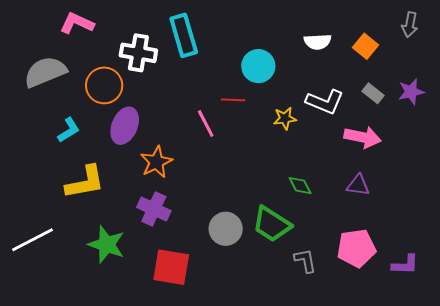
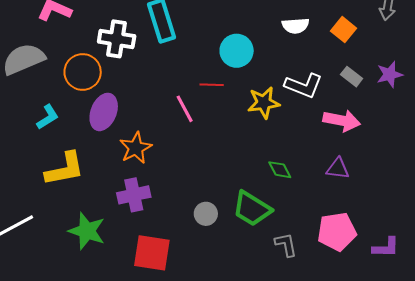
yellow star: (285, 118) -> (264, 103), size x1.4
purple cross: (154, 209) -> (134, 195), turned -36
gray circle: (226, 229) -> (206, 214), size x0.7

